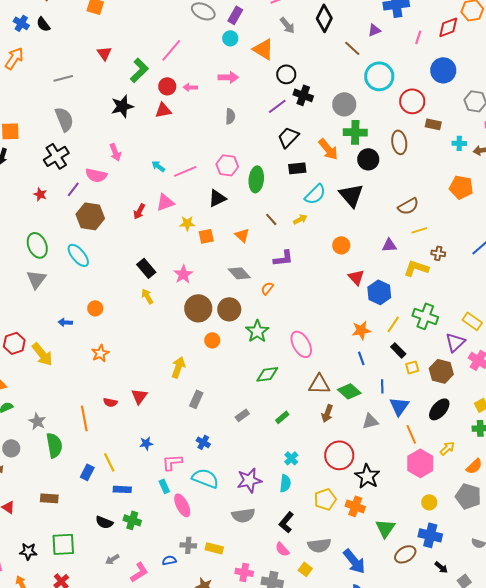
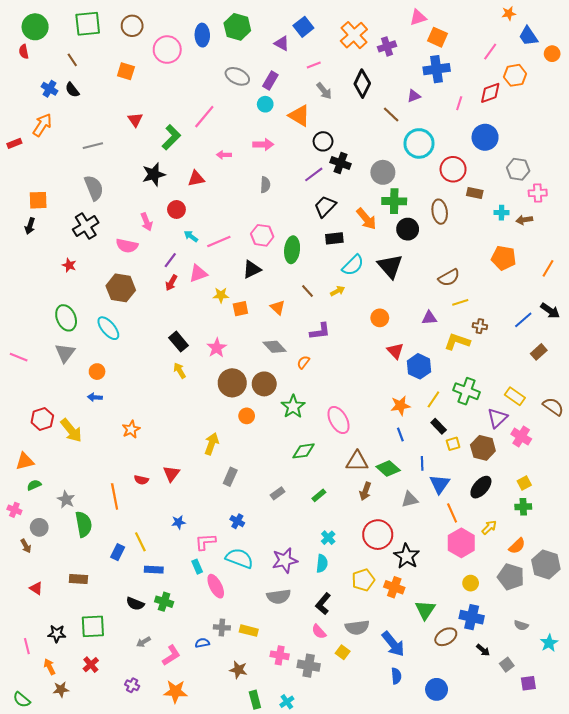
red circle: (167, 86) -> (176, 209), moved
purple line: (73, 189) -> (170, 260), moved
orange circle: (95, 308) -> (97, 372), moved

